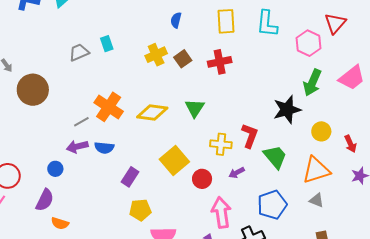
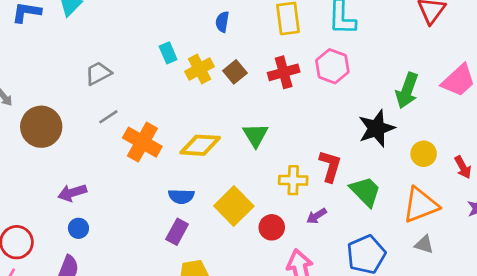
pink hexagon: (309, 43) -> (332, 66), moved
cyan rectangle: (107, 44) -> (168, 53), moved
gray line: (81, 122) -> (108, 117), moved
purple arrow: (77, 147) -> (72, 193), moved
blue semicircle: (104, 148) -> (181, 196), moved

